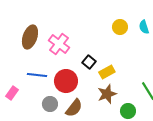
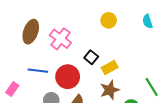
yellow circle: (120, 27) -> (109, 20), moved

